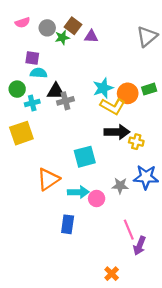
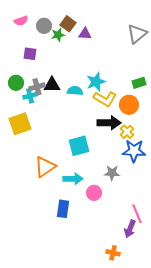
cyan semicircle: (39, 73) -> (75, 91), moved
orange circle: (128, 93) -> (129, 105), moved
gray cross: (65, 101) -> (37, 87), moved
yellow cross: (136, 142) -> (127, 132), turned 32
blue star: (146, 177) -> (134, 151), moved
pink circle: (97, 199) -> (94, 193), moved
pink line: (129, 230) -> (137, 214), moved
orange cross: (112, 274) -> (113, 253), moved, turned -32

